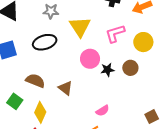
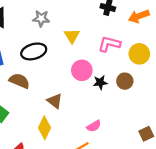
yellow triangle: (80, 27) -> (72, 36), size x0.7
pink L-shape: (115, 33) -> (109, 44), turned 30
brown semicircle: (35, 81) -> (19, 81), moved
yellow diamond: (40, 112) -> (45, 128), moved

